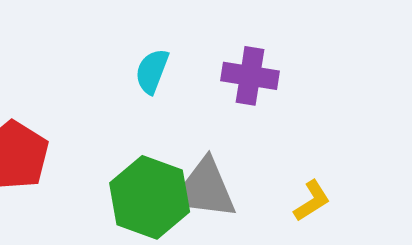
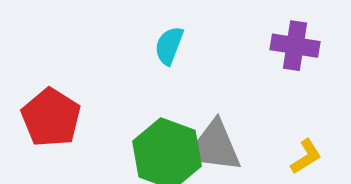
purple cross: (250, 76) -> (295, 46), moved

